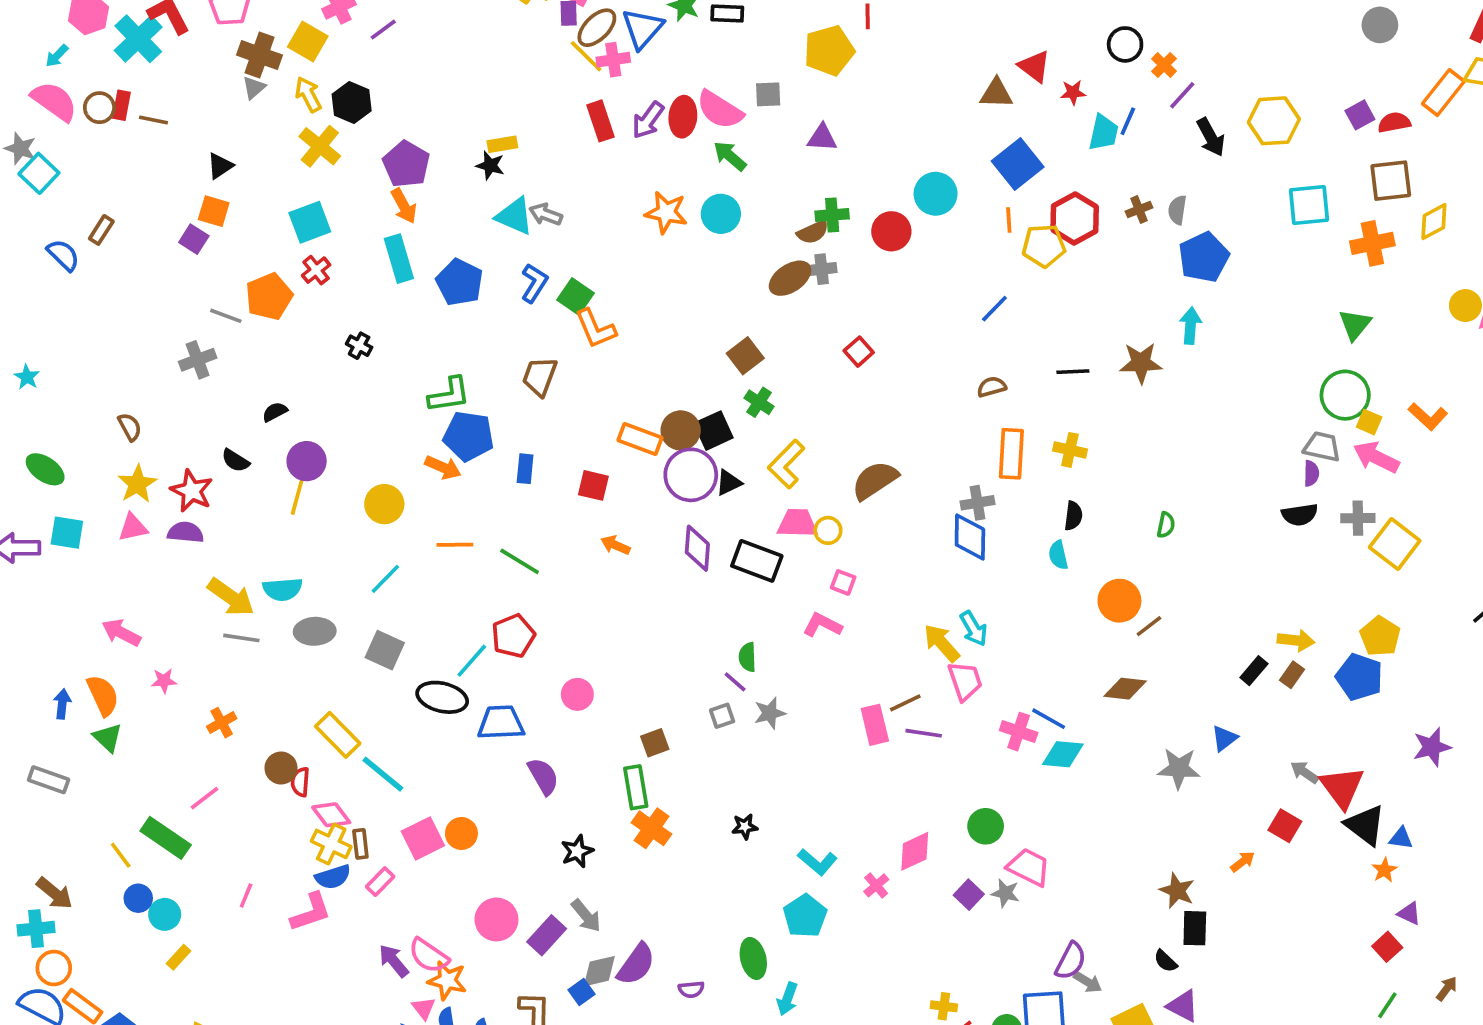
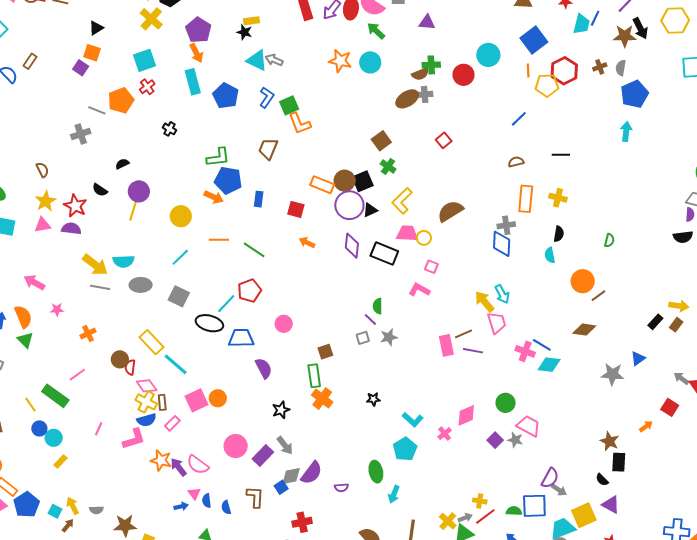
green square: (575, 296) -> (289, 105), turned 30
brown star: (1141, 363) -> (625, 36), moved
orange star: (447, 980) -> (161, 460), moved

